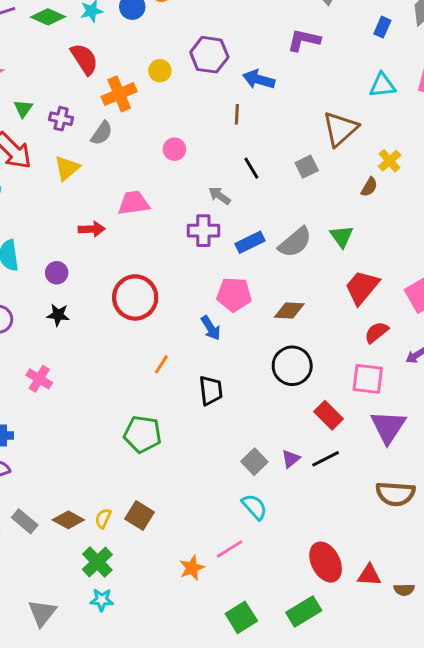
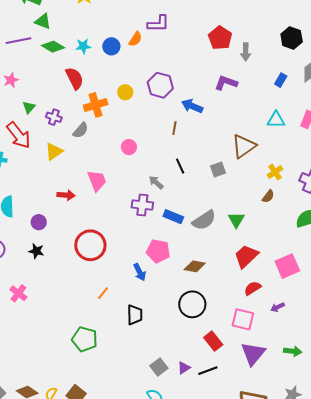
brown semicircle: (369, 187) -> (268, 196), moved
pink trapezoid: (134, 203) -> (97, 181), turned 70
blue rectangle: (250, 242) -> (173, 217), turned 42

